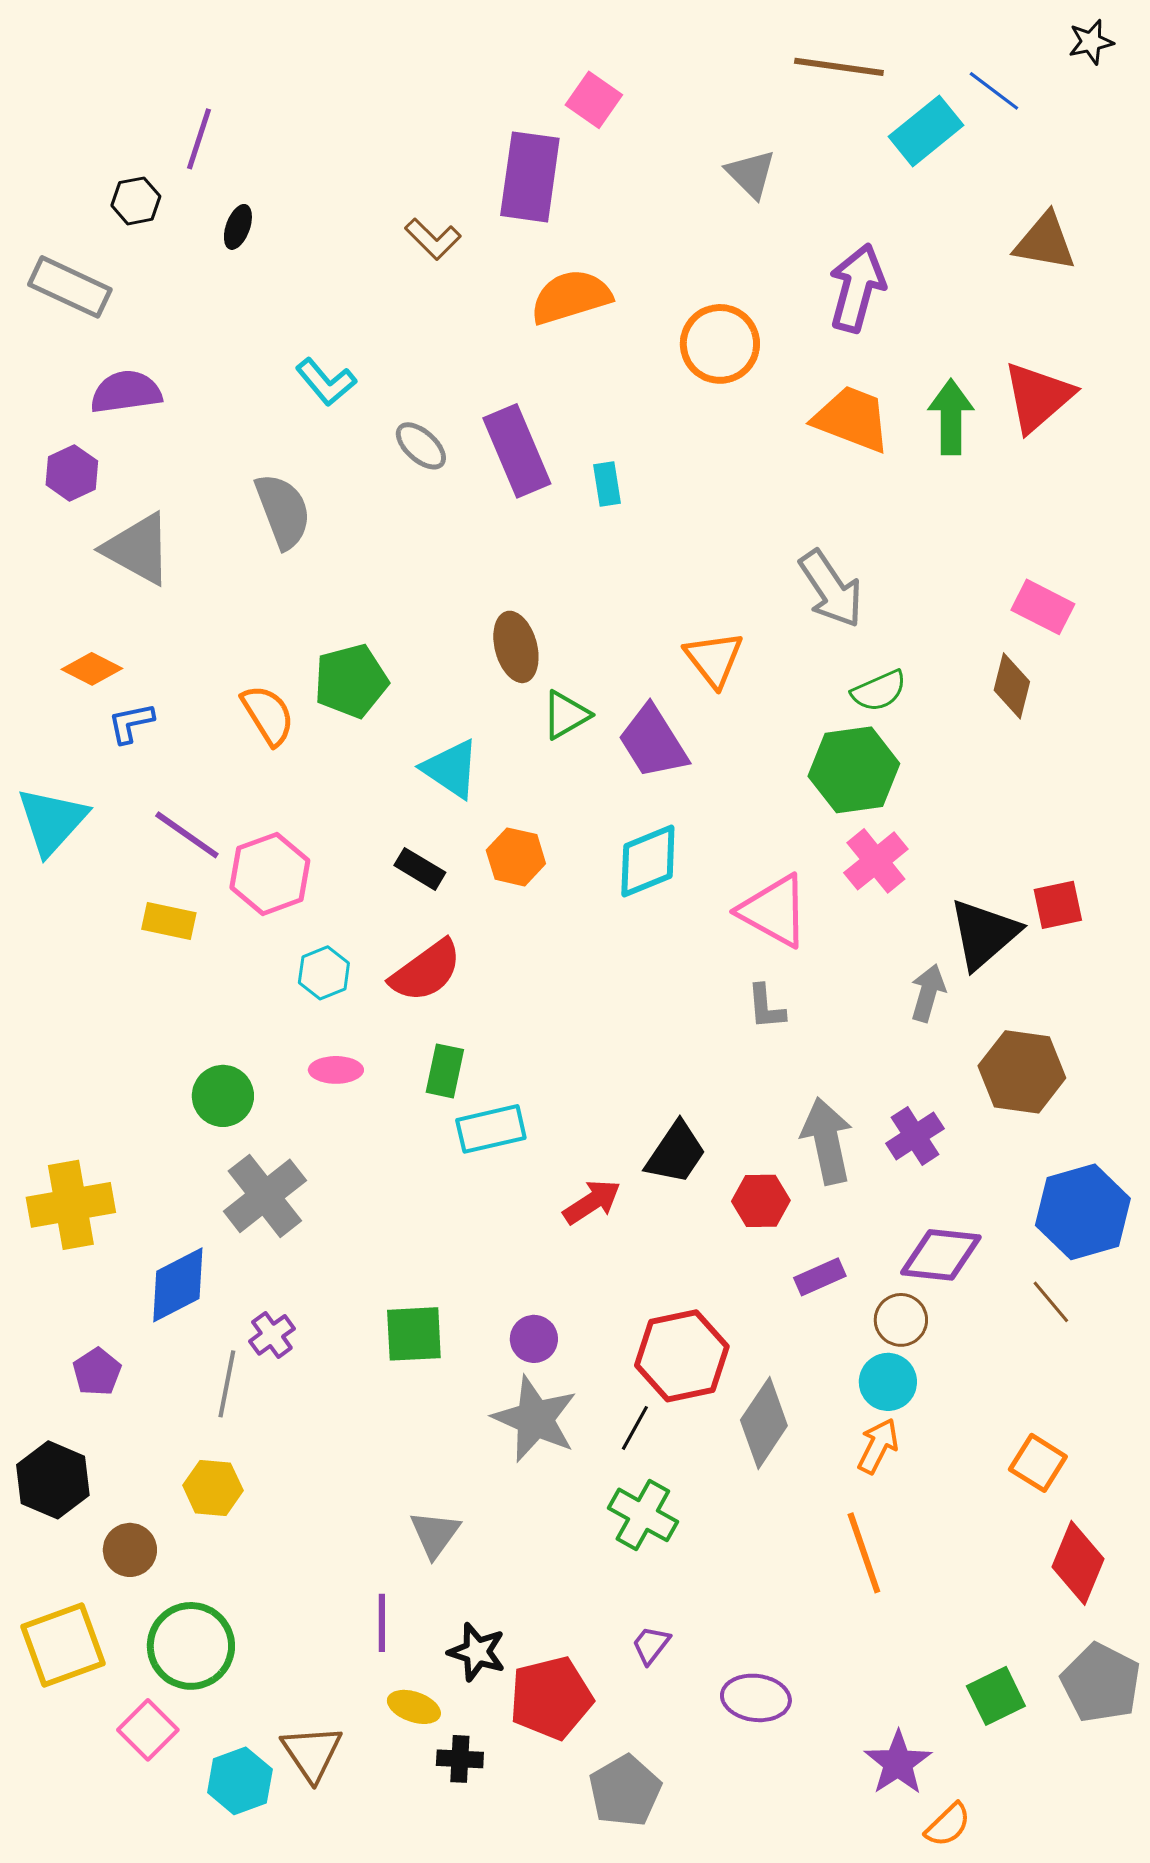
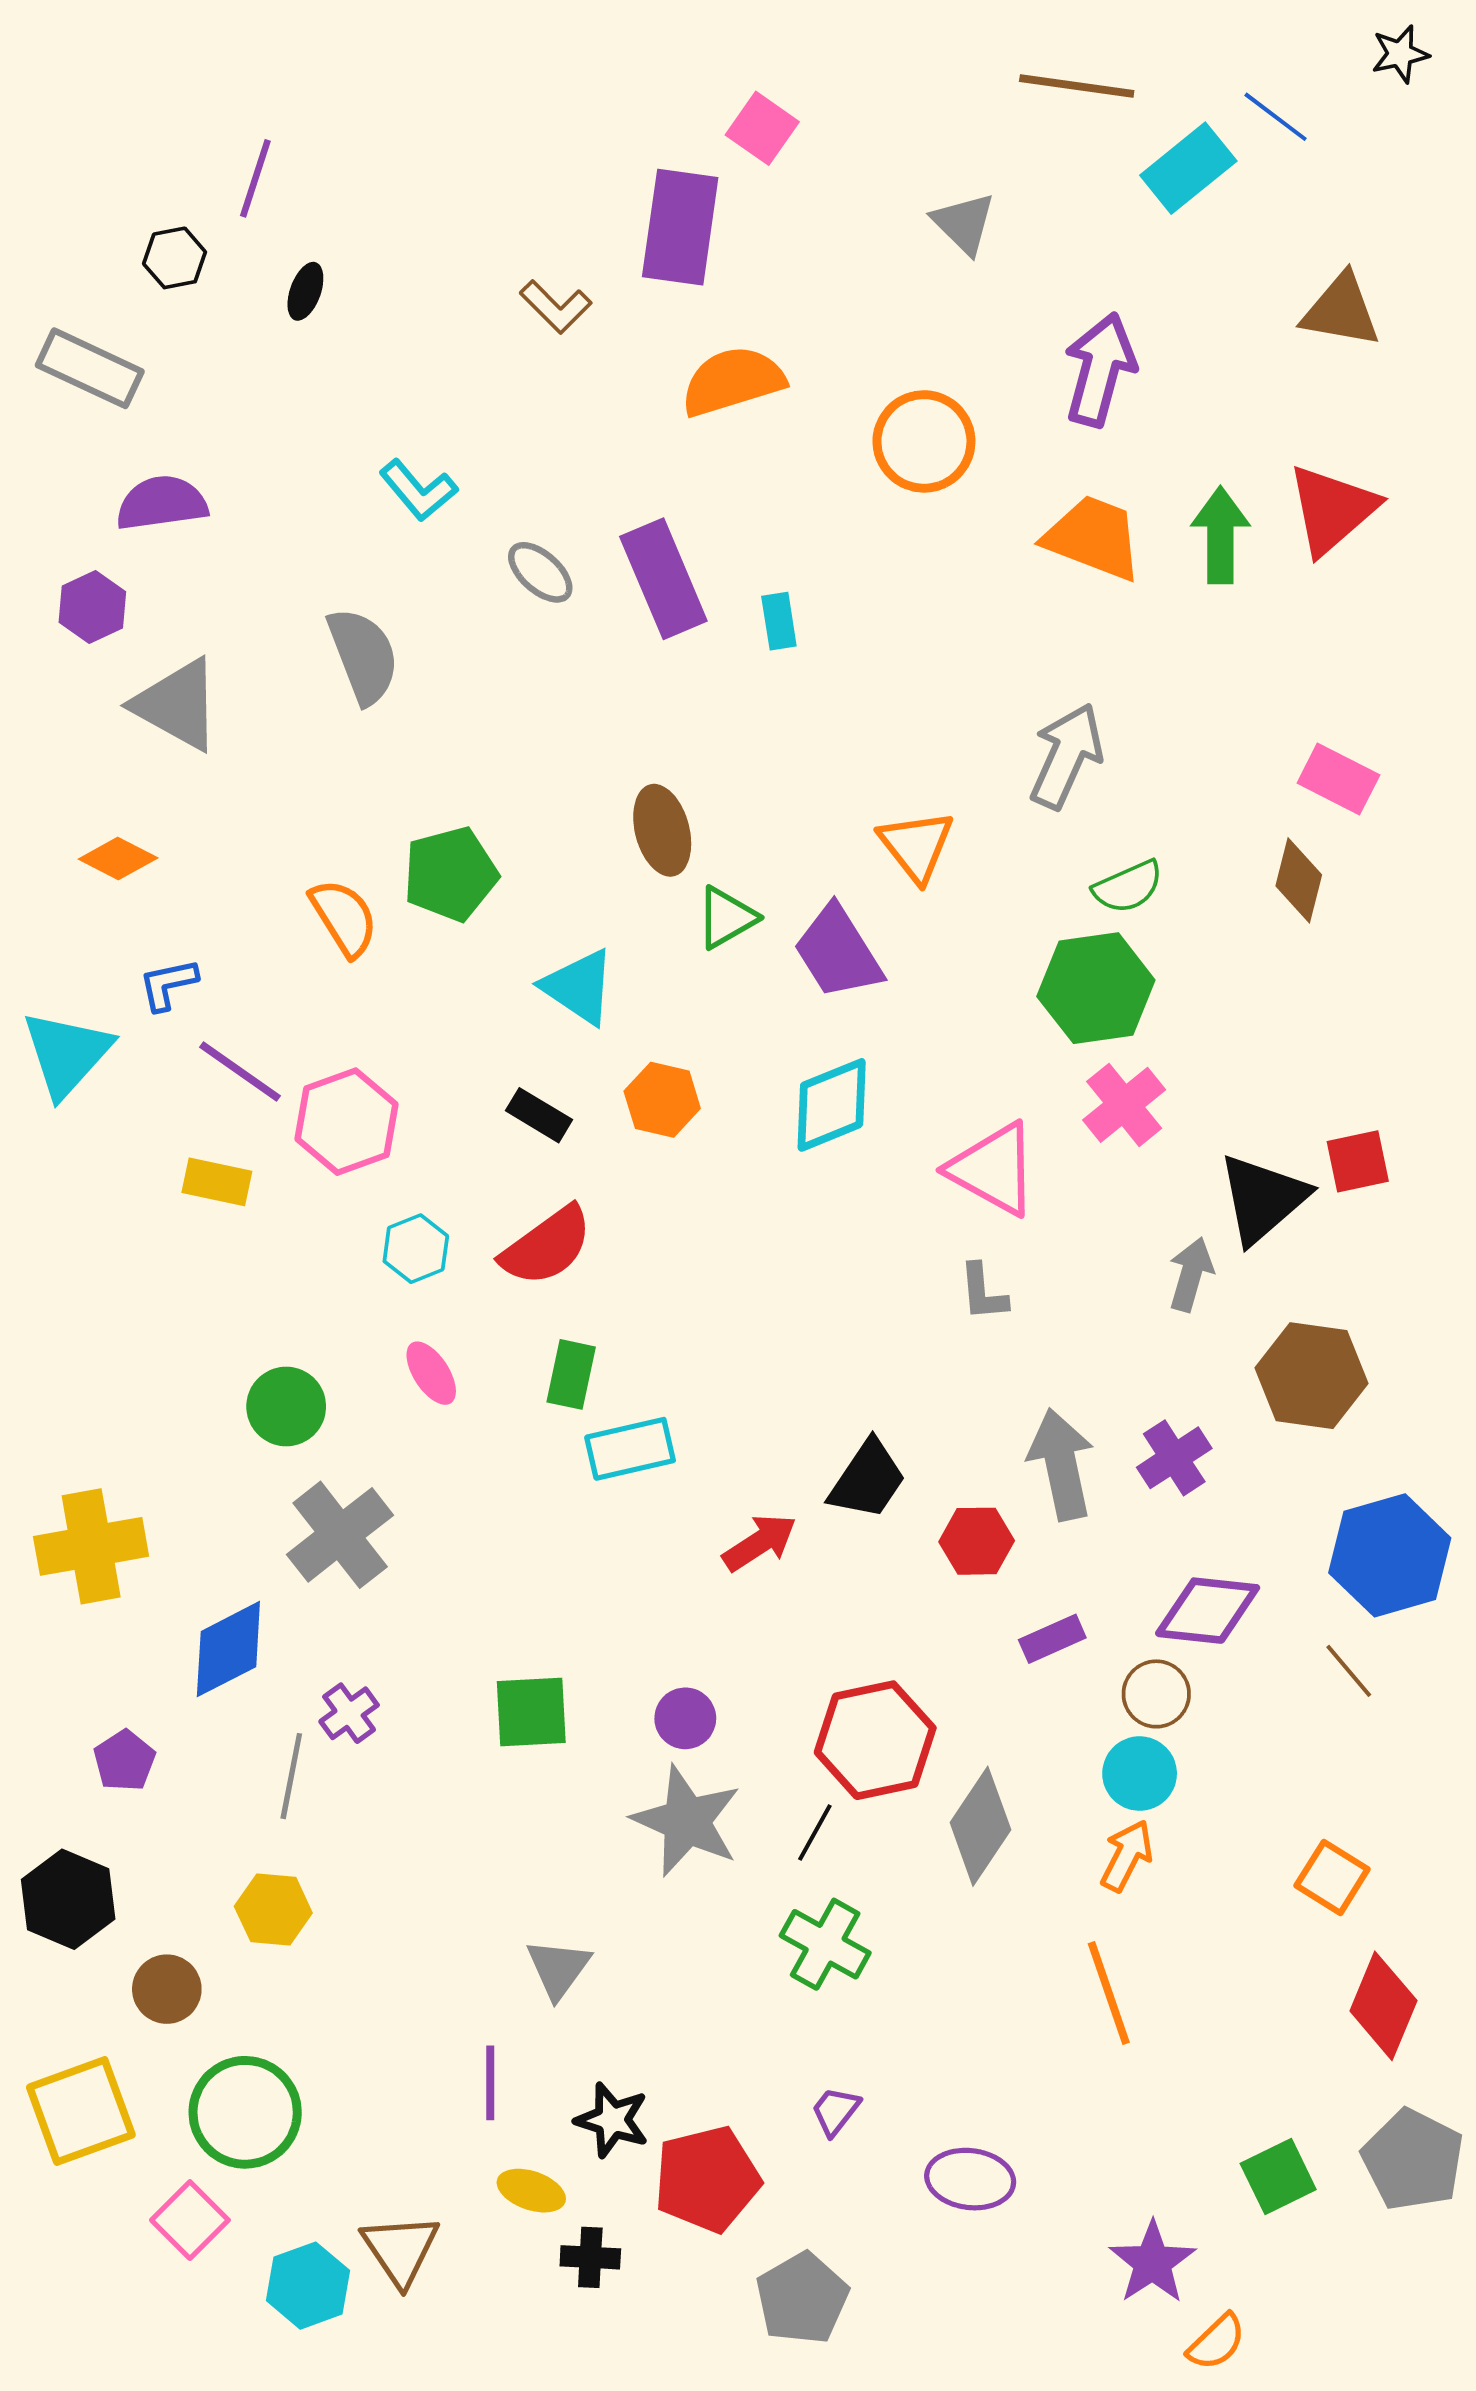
gray arrow: (831, 589) -> (1066, 756), turned -122
blue L-shape: (131, 723) -> (168, 984), moved
pink ellipse: (336, 1070) -> (431, 1373), turned 57

